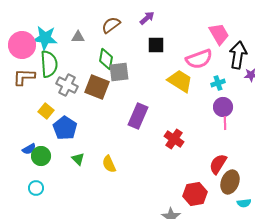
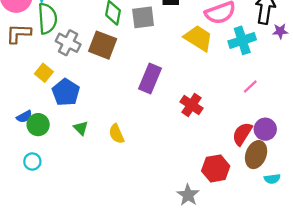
gray square: (119, 72) -> (143, 17), moved
cyan cross: (218, 83) -> (242, 40), size x1.6
purple circle: (223, 107) -> (265, 129), moved
pink line: (225, 123) -> (250, 87), turned 48

